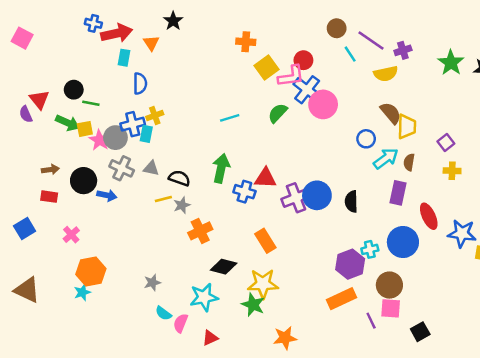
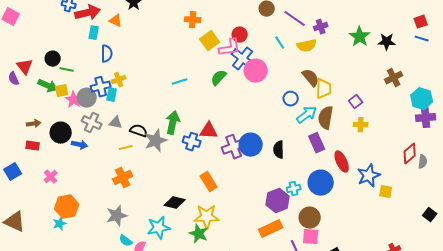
orange triangle: (151, 43) -> (116, 21), turned -32
cyan line: (350, 54) -> (280, 43), moved
brown semicircle: (409, 162) -> (326, 118), size x1.6
purple rectangle: (398, 193) -> (317, 143), turned -36
gray star: (182, 205) -> (156, 141), moved, size x1.6
orange cross: (200, 231) -> (123, 178), moved
blue star: (462, 233) -> (369, 176), turned -30
gray star: (152, 283) -> (117, 216), size x1.5

